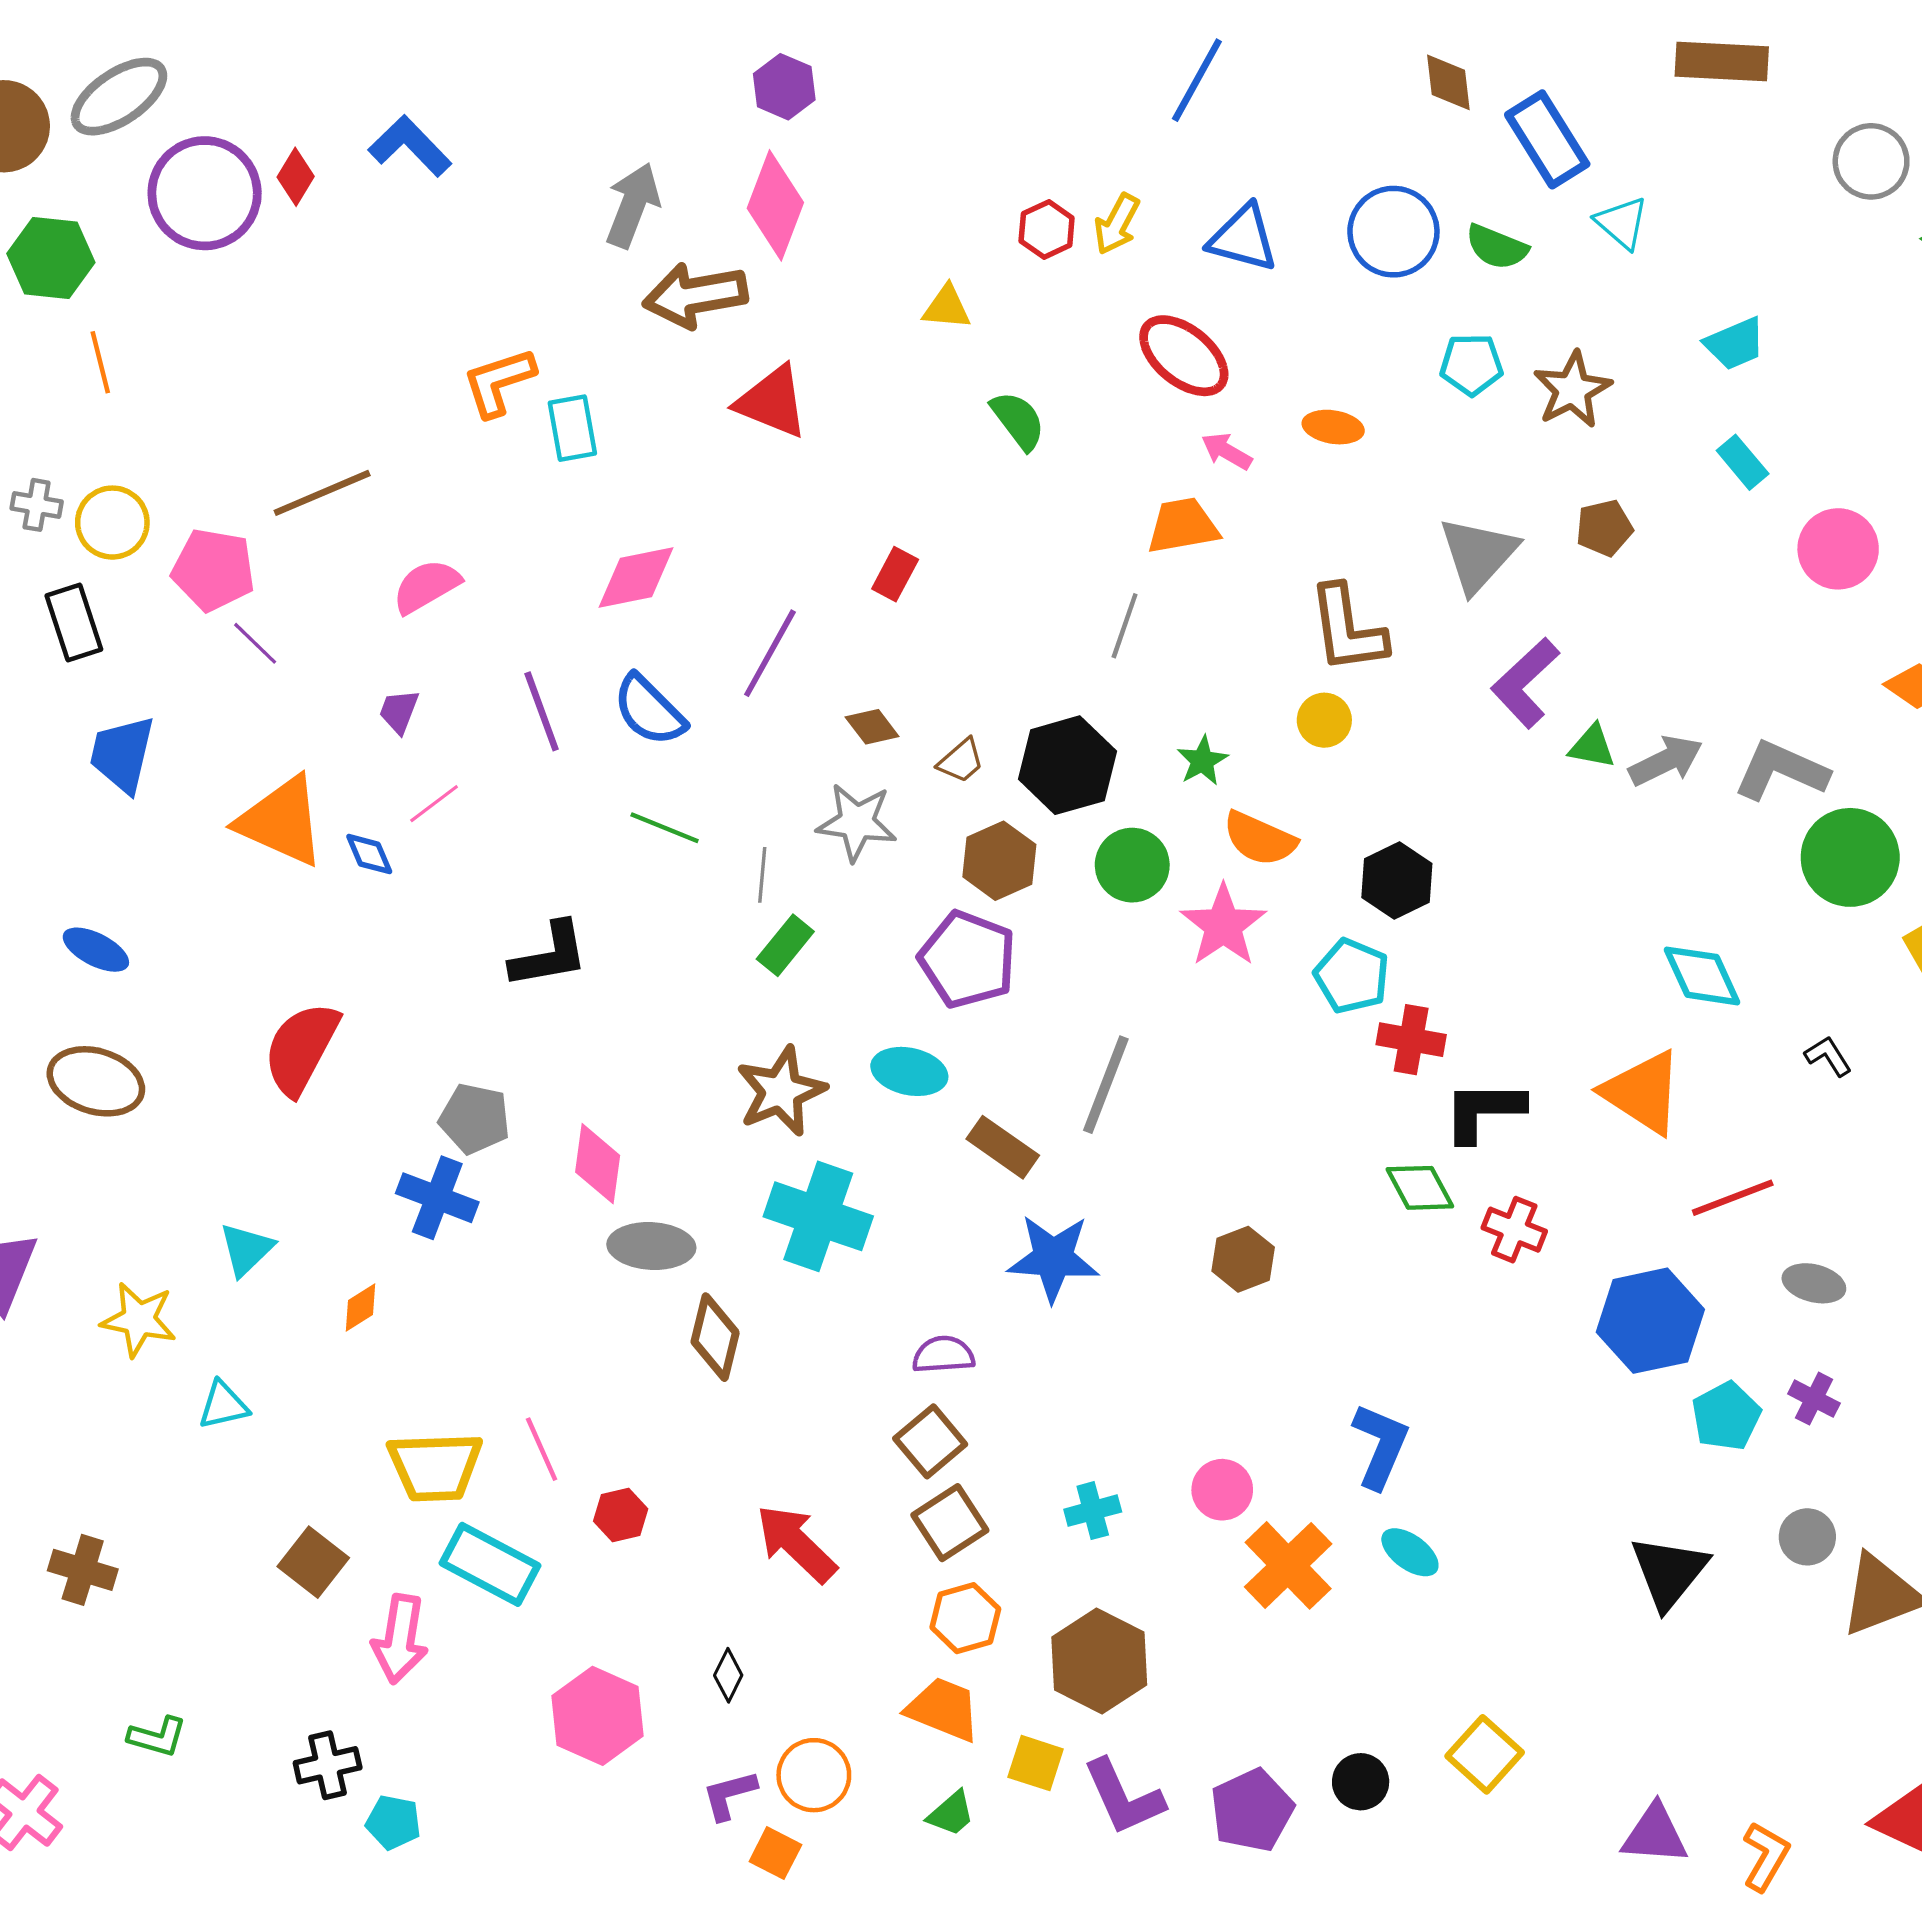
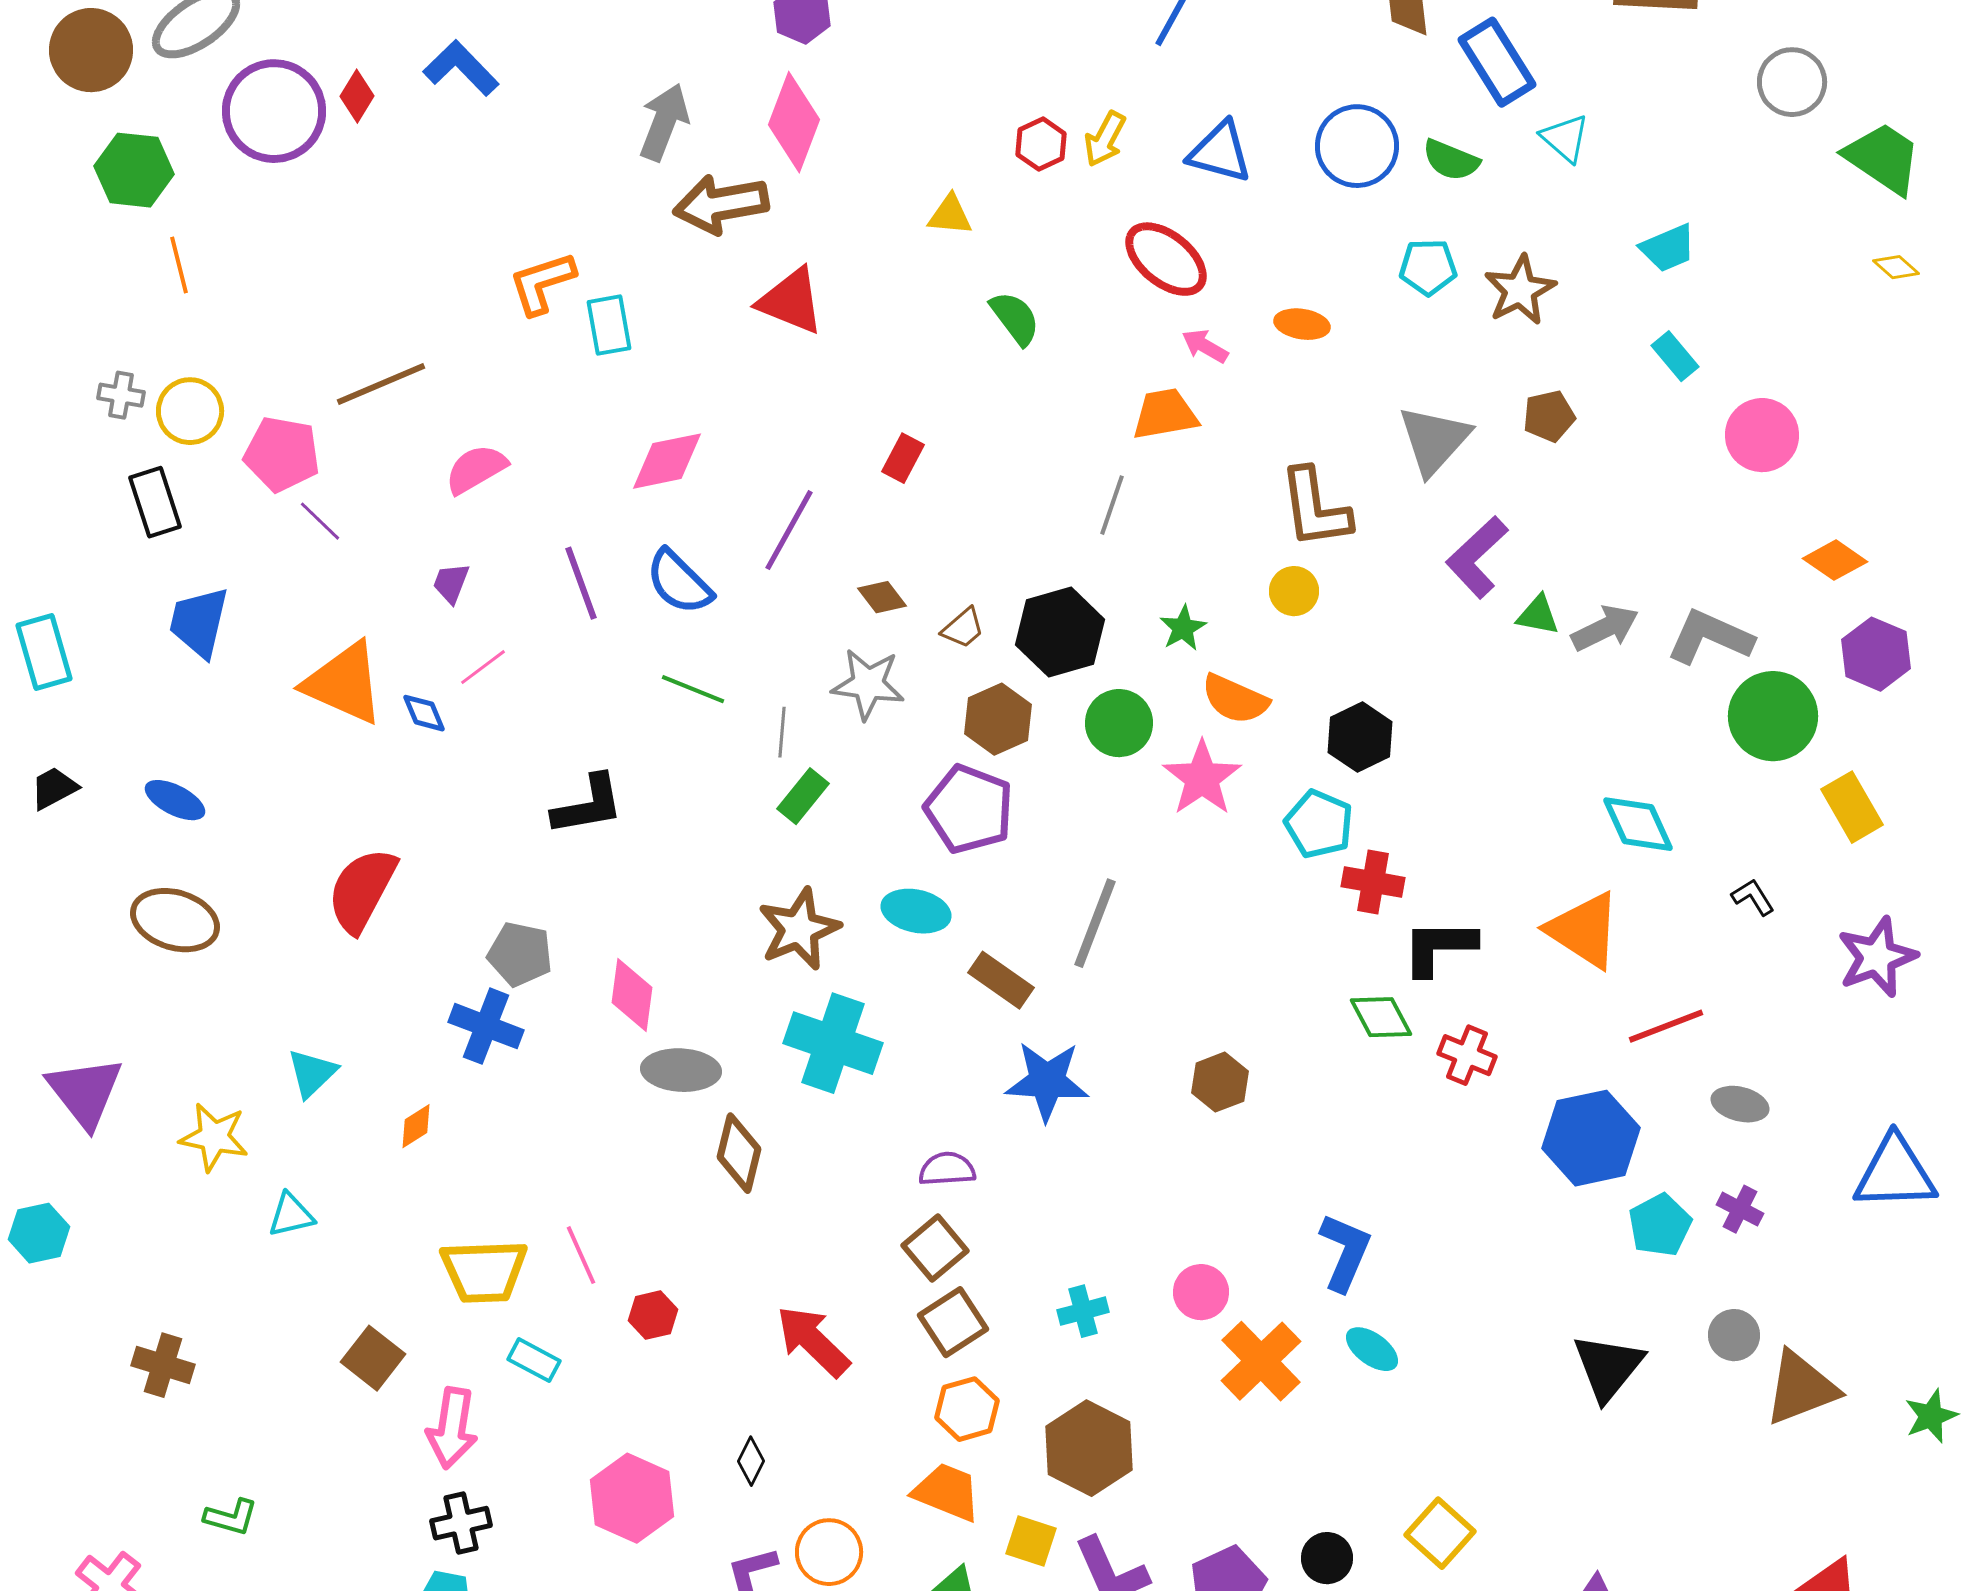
cyan rectangle: (490, 1564) -> (534, 1360), size x0.6
black cross: (328, 1765) -> (461, 1523), moved

